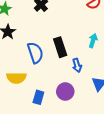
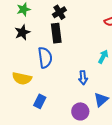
black rectangle: (60, 47) -> (56, 33), moved
purple circle: (65, 92) -> (80, 111), moved

